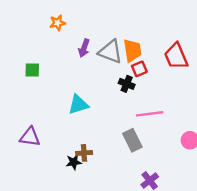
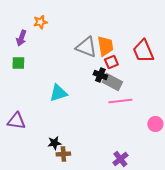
purple arrow: (84, 48) -> (21, 38), moved
gray rectangle: (132, 140) -> (112, 82), moved, turned -36
brown cross: (84, 153) -> (63, 154), moved

